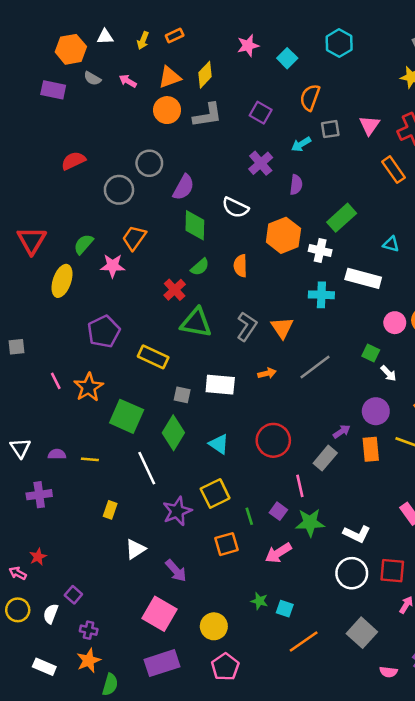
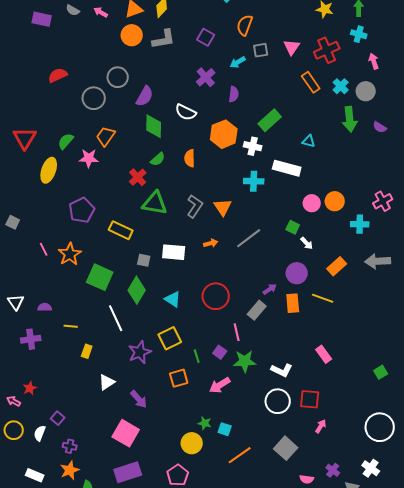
gray square: (16, 347) -> (13, 222), turned 32
yellow line: (90, 459) -> (71, 326), moved
yellow circle: (214, 626) -> (192, 443), moved

